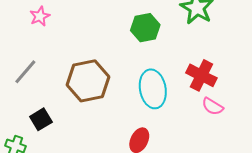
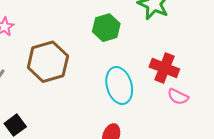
brown hexagon: (88, 81) -> (48, 62), moved

